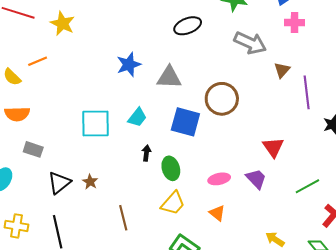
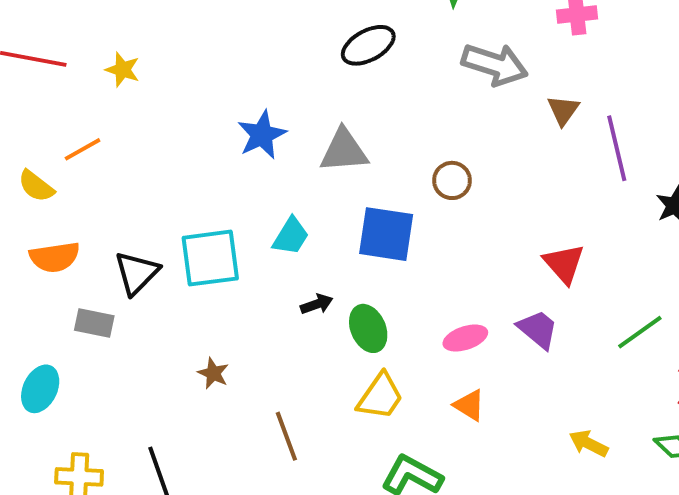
yellow star: (62, 23) -> (123, 70), size x0.7
brown circle: (222, 99) -> (452, 180), size x0.6
black arrow: (146, 153) -> (317, 304), turned 70
black triangle: (59, 183) -> (137, 273), moved

